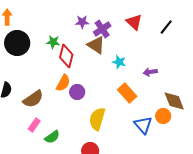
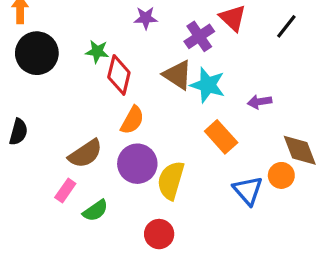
purple cross: (102, 29) -> (199, 36), moved
brown triangle: (96, 45) -> (178, 75), moved
cyan star: (119, 62) -> (208, 85), size x1.5
orange semicircle: (63, 83) -> (132, 120), moved
purple circle: (77, 92) -> (137, 164), moved, size x1.5
brown semicircle: (33, 99) -> (85, 154), moved

